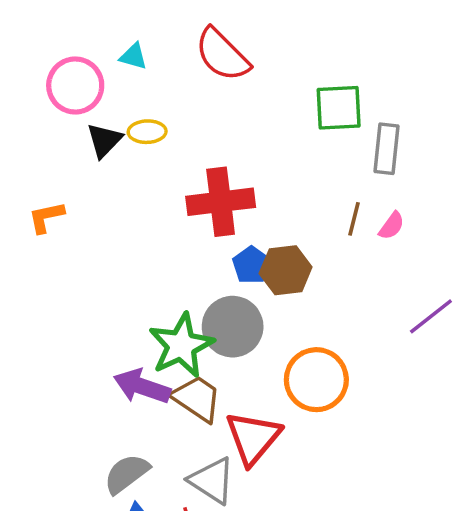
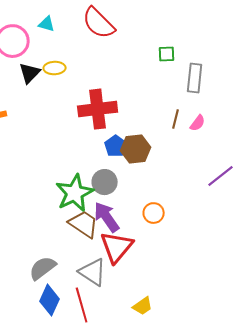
green square: (339, 108) -> (167, 54), size x0.6
gray circle: (233, 327) -> (105, 182), size x0.7
orange circle: (316, 380) -> (154, 213), size x0.6
purple arrow: (142, 386) -> (107, 217), moved, turned 36

